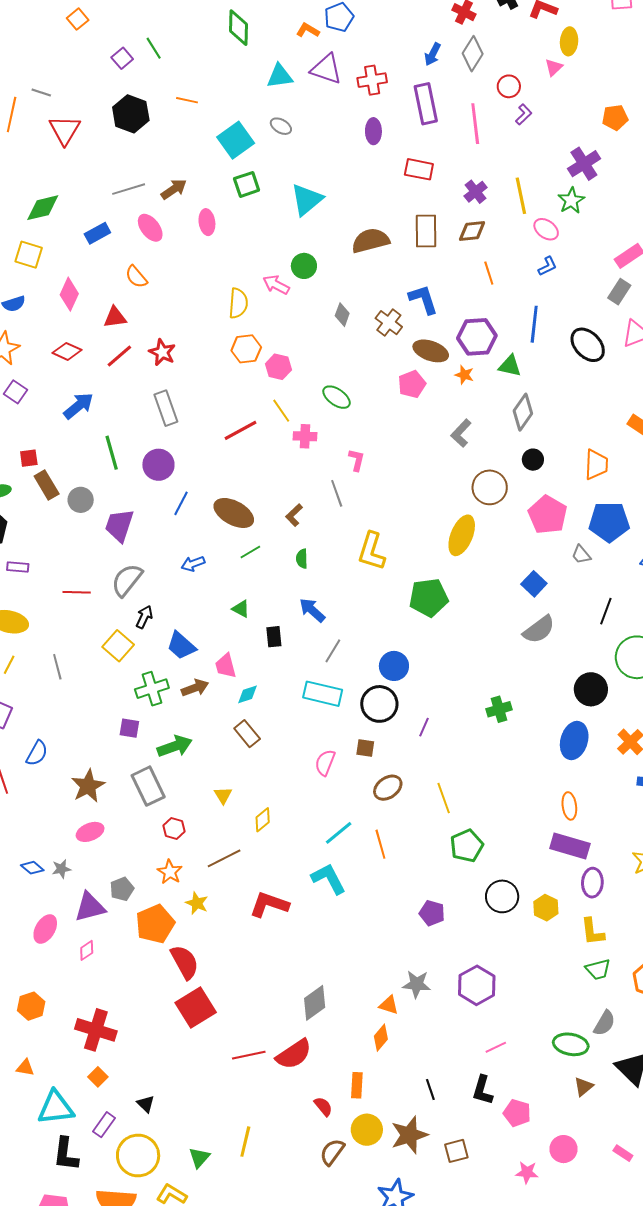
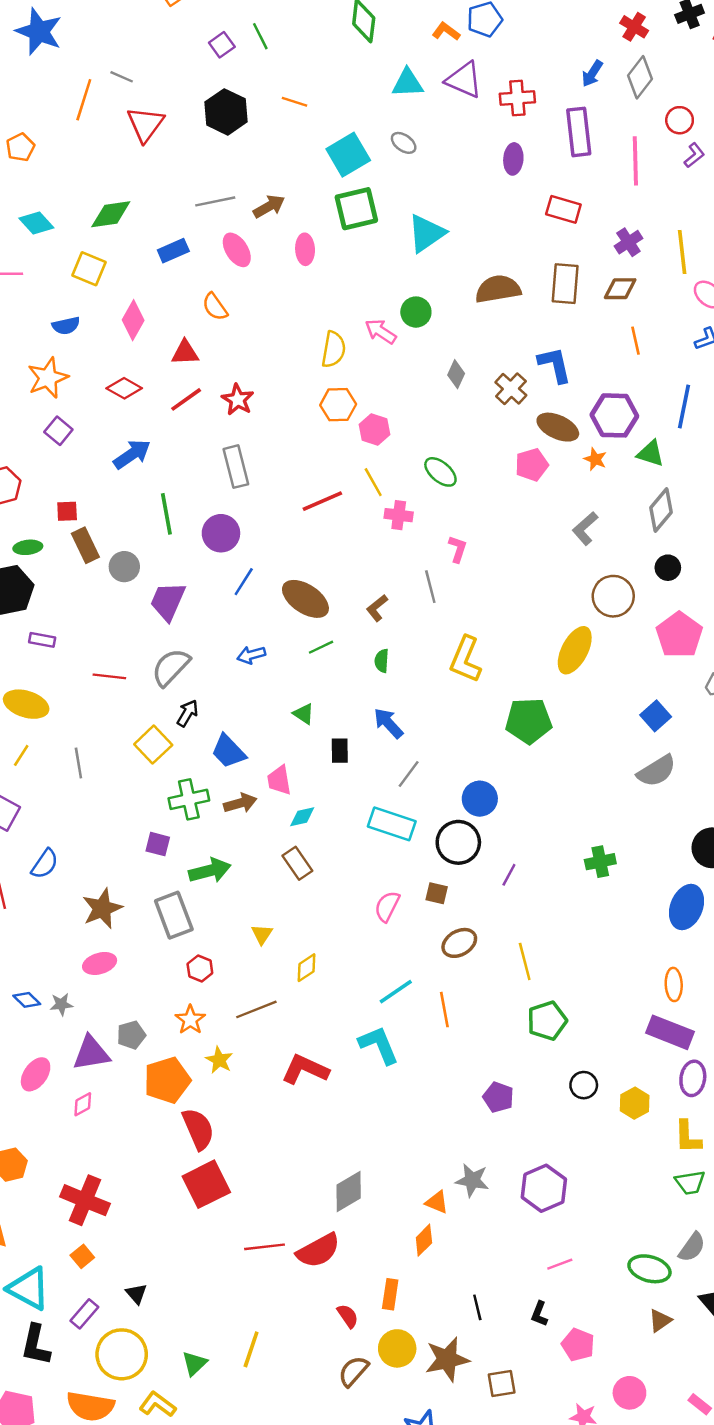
green square: (247, 184) -> (356, 209), size x1.4
black circle: (502, 896) -> (584, 1085), size x0.7
black L-shape: (483, 1090) -> (539, 1314), size x0.7
cyan triangle: (56, 1108) -> (29, 1288), turned 30

